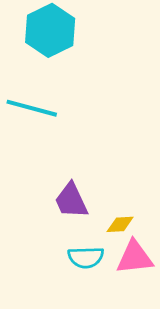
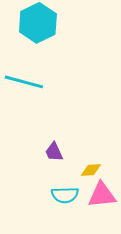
purple trapezoid: (71, 201) -> (54, 152), size x0.7

